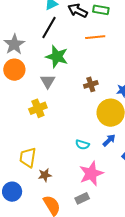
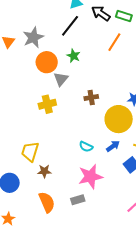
orange line: (95, 37) -> (114, 42), turned -60
green star: (57, 57) -> (74, 56), size x0.6
orange circle: (14, 70) -> (47, 62), moved
brown cross: (91, 84) -> (91, 97), moved

